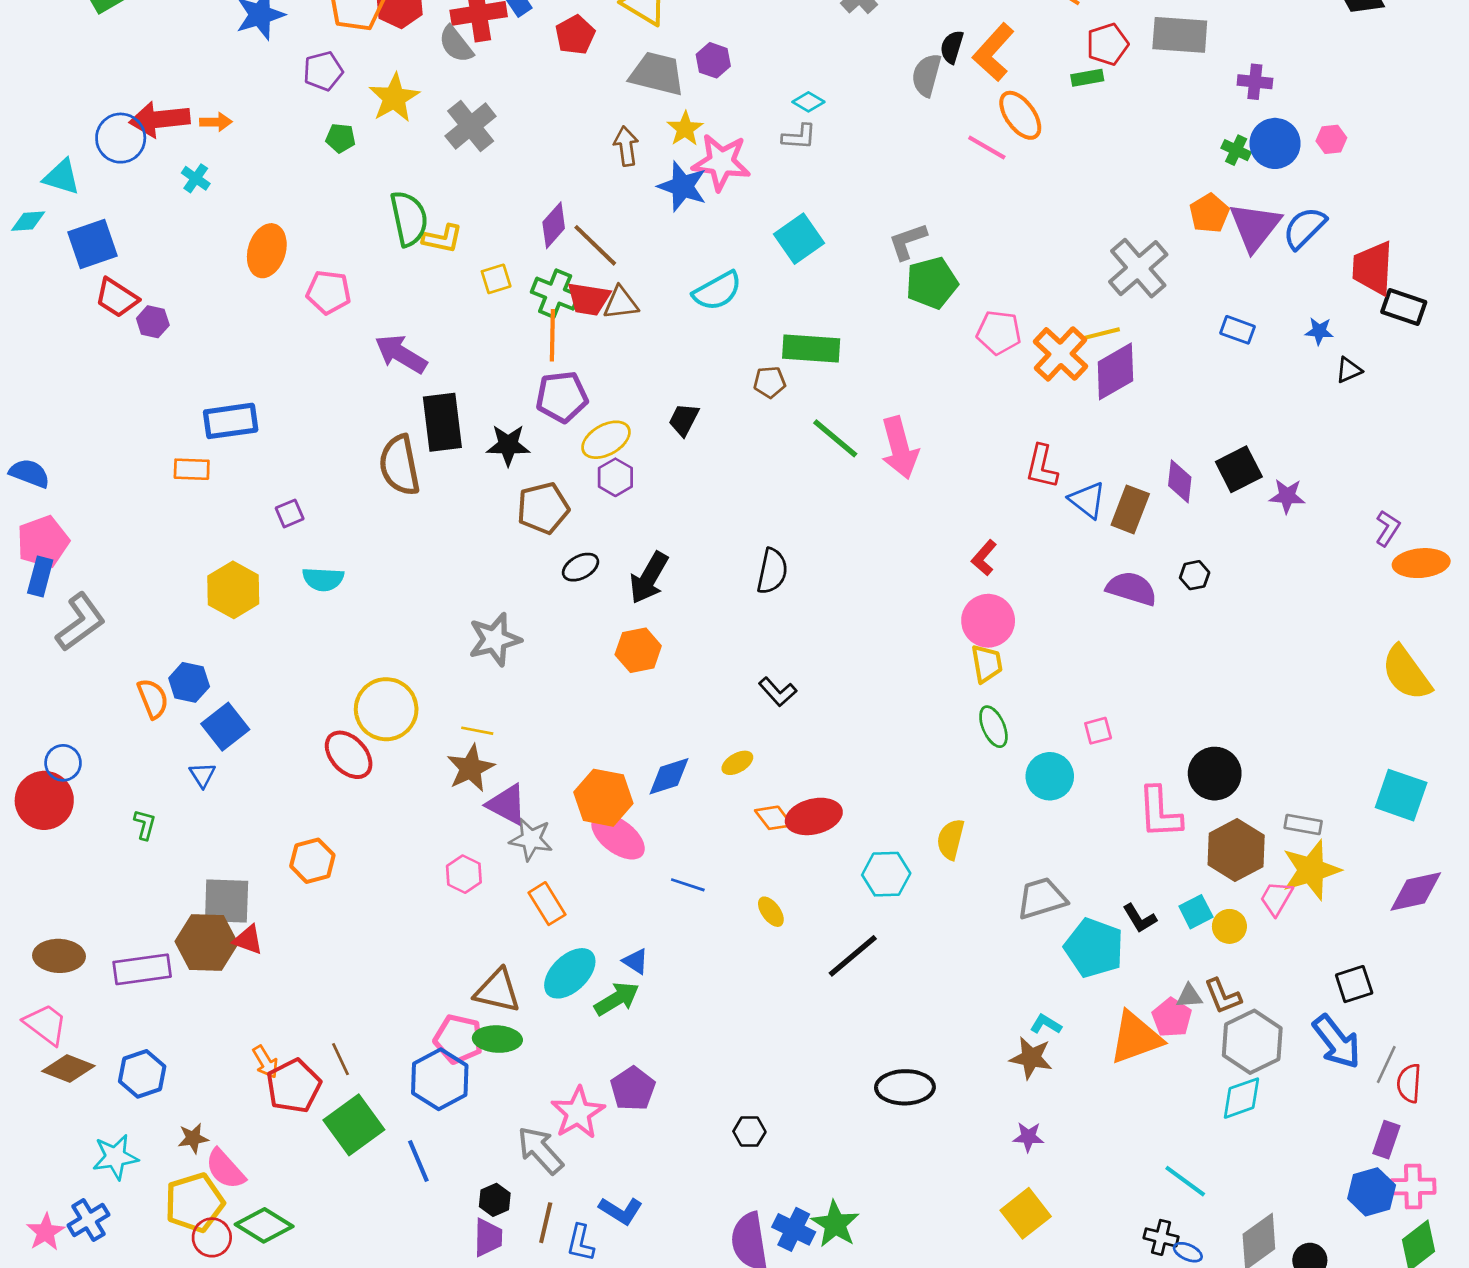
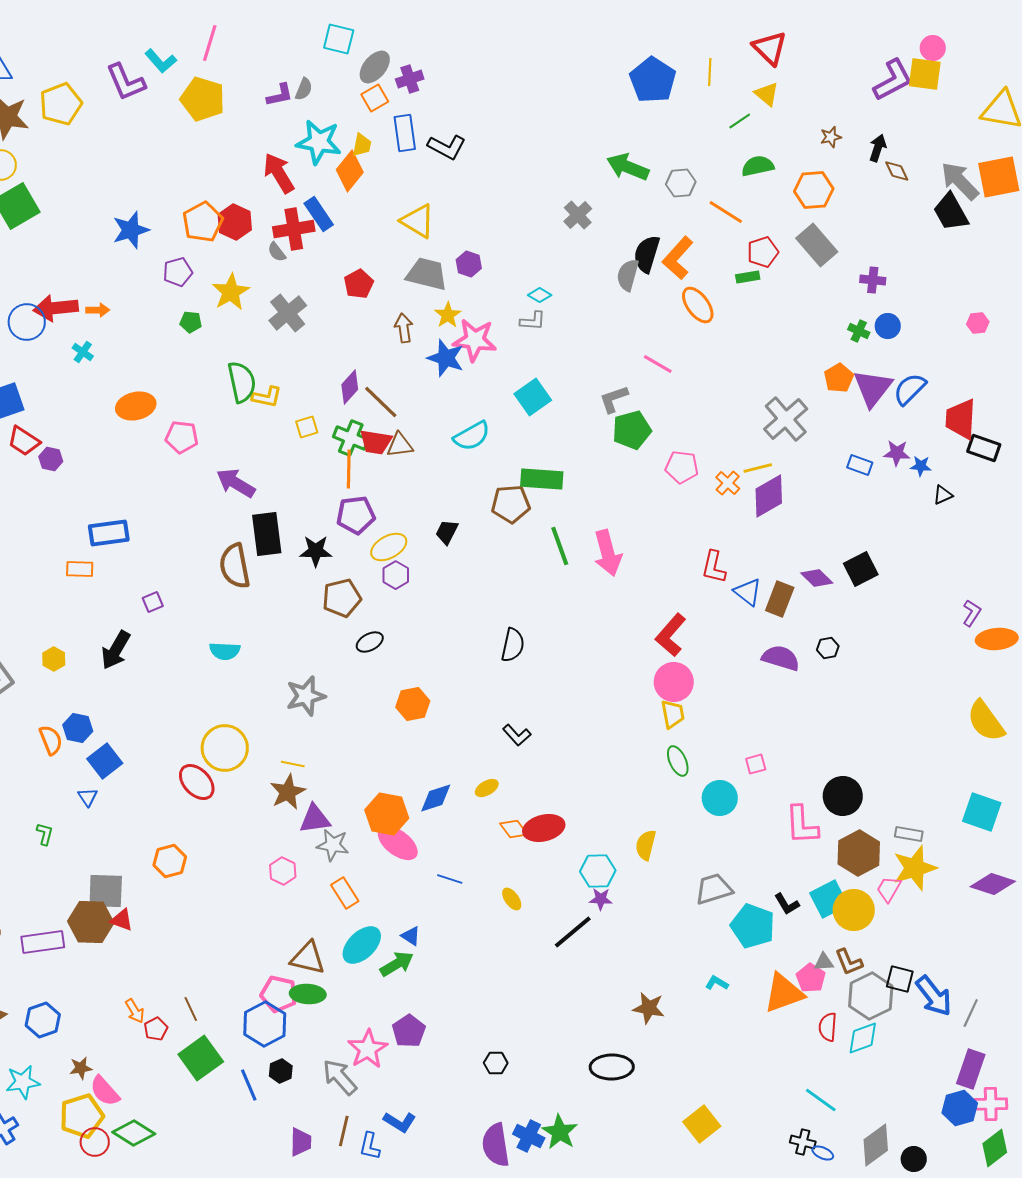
red pentagon: (575, 35) -> (359, 284), moved
gray rectangle: (1180, 35) -> (817, 245), turned 45
gray semicircle: (456, 44) -> (277, 252), size x0.7
black semicircle: (952, 47) -> (647, 254), size x1.5
pink hexagon: (1331, 139) -> (978, 323), moved
blue circle: (1275, 143) -> (888, 326), size x0.7
pink line: (987, 147) -> (658, 364), moved
orange ellipse: (267, 251) -> (136, 406), turned 60
orange cross: (1060, 354) -> (728, 483), size x0.6
brown pentagon: (770, 382) -> (511, 504), size x1.6
green line: (835, 438) -> (560, 546), turned 30
purple diamond: (1180, 481) -> (817, 578), turned -52
purple star: (1287, 496) -> (897, 453), moved
red L-shape: (984, 558) -> (671, 635), size x1.6
black arrow: (649, 578) -> (116, 650), moved
cyan semicircle: (323, 579) -> (225, 651), moved
yellow hexagon: (233, 590) -> (54, 659), moved, size x0.6
purple triangle: (507, 804) -> (315, 819), turned -36
purple diamond: (1416, 892) -> (993, 884), turned 30
cyan square: (1196, 912) -> (829, 899), size x1.5
yellow circle: (1229, 926) -> (854, 910), size x1.6
black square: (1354, 984) -> (900, 979), moved, turned 32
brown star: (1031, 1058) -> (649, 1008), moved
red semicircle: (1409, 1083) -> (828, 1027), moved
red pentagon: (294, 1086) -> (156, 1029), size x0.6
black ellipse: (905, 1087) -> (612, 1067), moved
purple star: (1028, 1137) -> (601, 899), moved
purple rectangle: (1386, 1140) -> (971, 1069), size x1.4
black hexagon: (495, 1200) -> (281, 1071), moved

